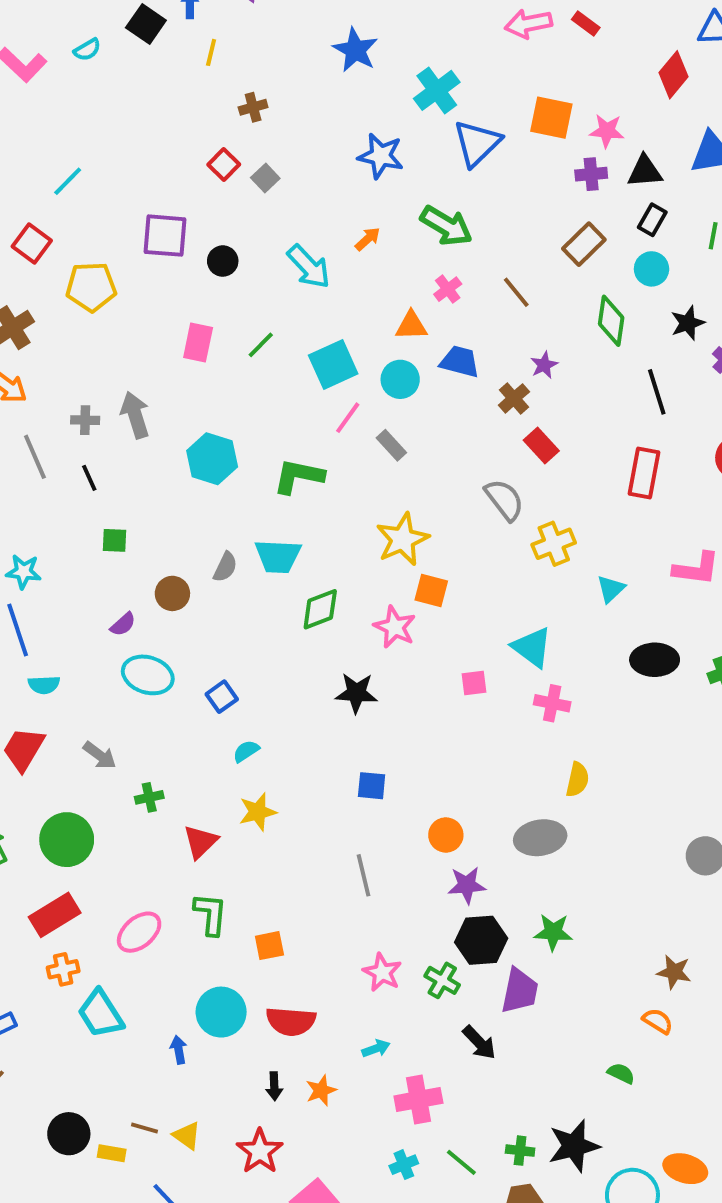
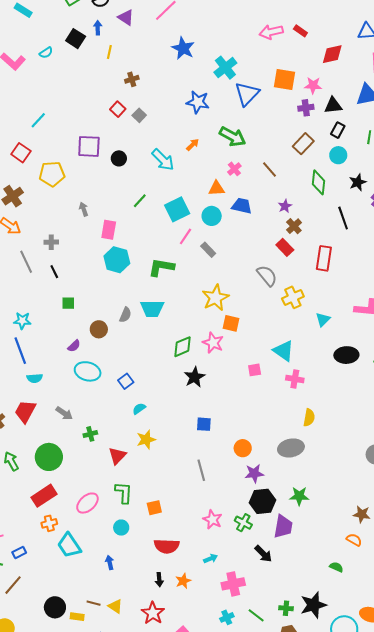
red diamond: (673, 75) -> (332, 54), moved, turned 40
pink rectangle: (198, 343) -> (109, 230), moved
brown cross: (514, 398) -> (294, 226), moved
gray arrow: (135, 415) -> (84, 209), moved, size x0.6
red rectangle: (644, 473) -> (324, 258), moved
green diamond: (320, 609) -> (182, 347), moved
black star: (356, 693) -> (195, 377), turned -30
cyan circle: (221, 1012) -> (121, 528), moved, size x0.6

